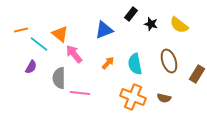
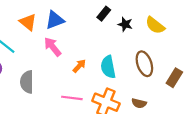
blue triangle: (104, 30) -> (55, 20), moved
orange triangle: (60, 34) -> (28, 22), moved
pink arrow: (74, 54) -> (53, 47), moved
pink line: (80, 93) -> (72, 98), moved

